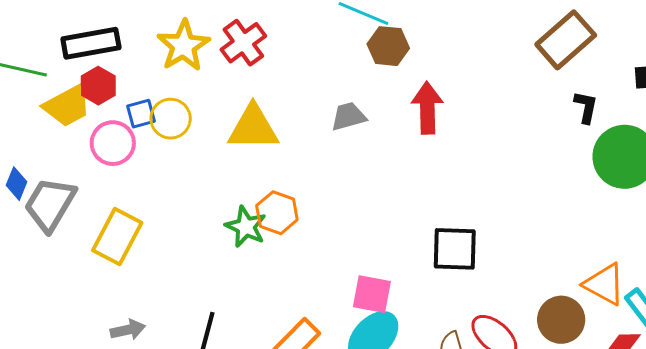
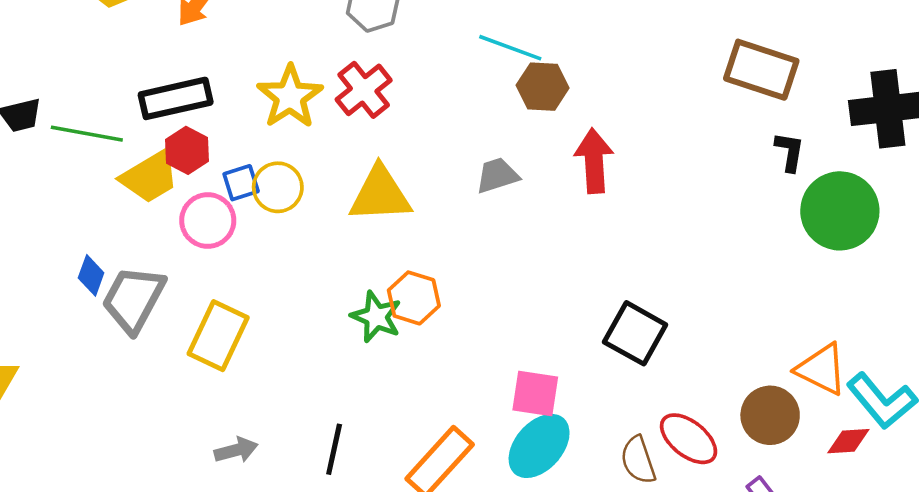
brown rectangle: (566, 40) -> (761, 70), turned 62
black square: (455, 249) -> (635, 333), turned 30

